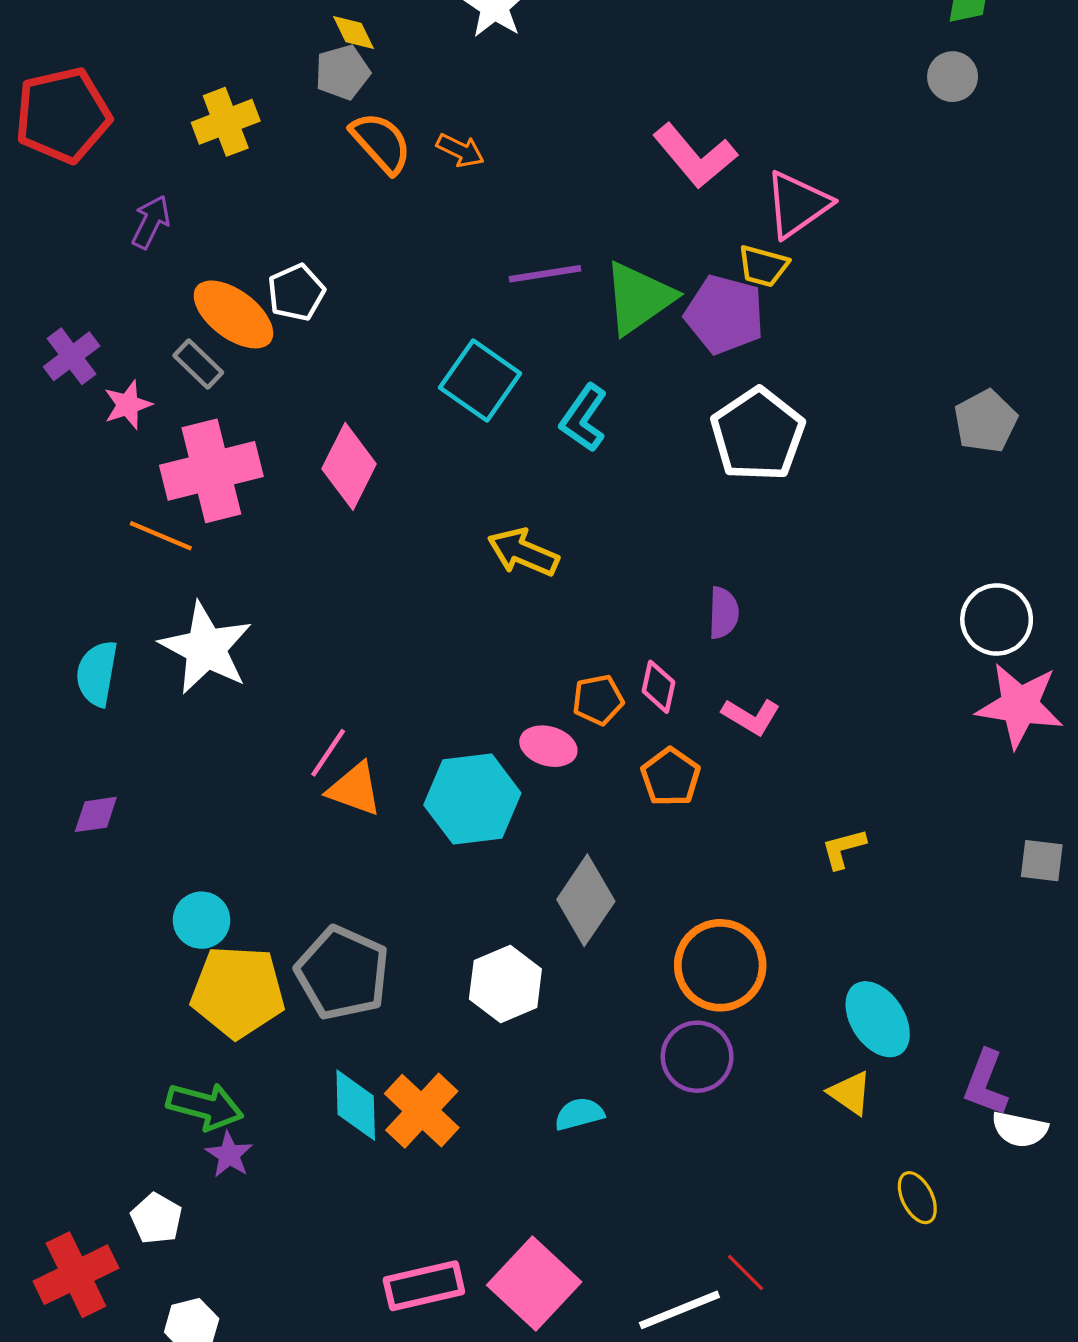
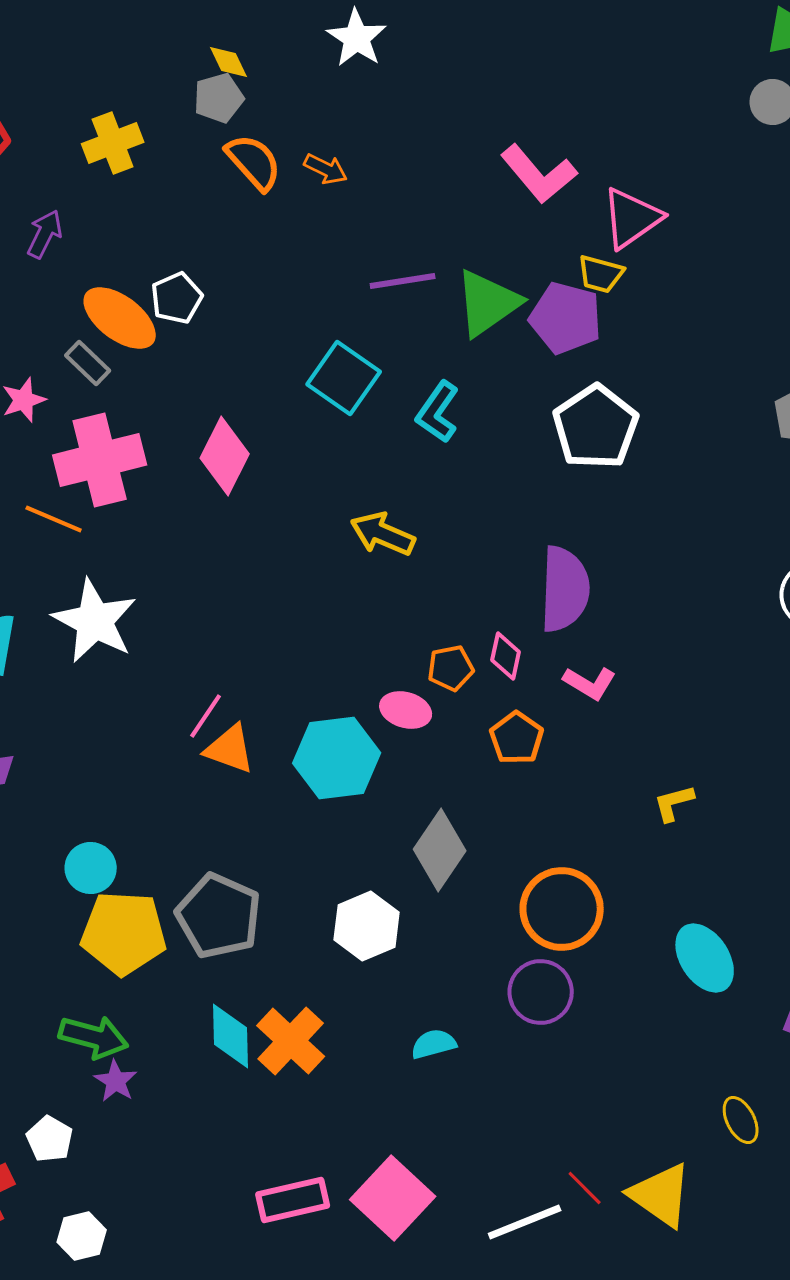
purple semicircle: (723, 613) -> (565, 589), size x1.8
yellow triangle: (850, 1093) -> (661, 1195), moved, size x1.6

